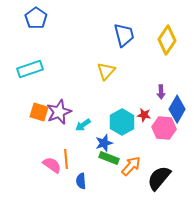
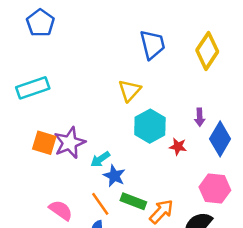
cyan hexagon: (122, 122) -> (150, 126), moved
pink hexagon: (164, 128) -> (215, 189), moved
blue star: (104, 143) -> (114, 176), moved, turned -30
orange line: (66, 159) -> (100, 204), moved, turned -30

